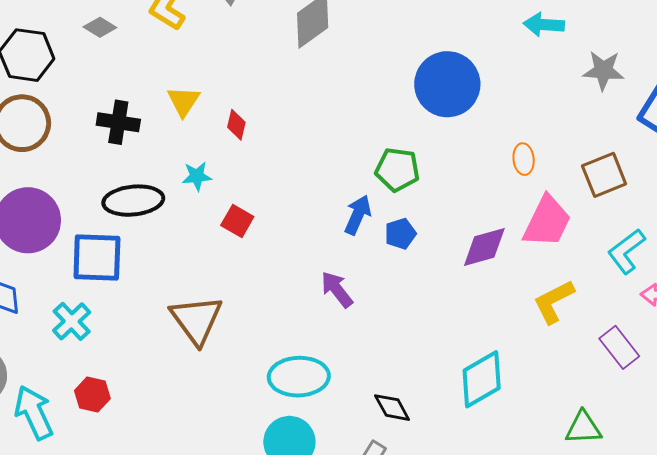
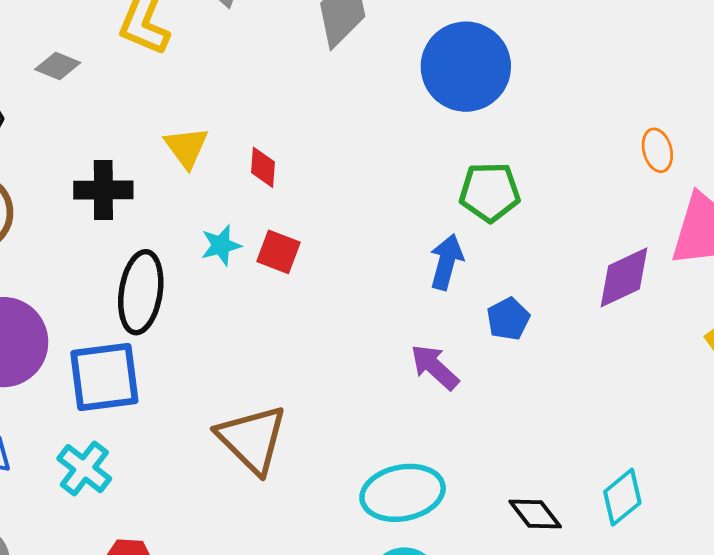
blue circle: (447, 84) -> (466, 67), moved
black ellipse: (133, 201) -> (141, 292), turned -66
red square: (237, 221) -> (278, 252), moved
blue pentagon: (400, 234) -> (508, 319), moved
cyan diamond: (482, 379) -> (622, 497), moved, size x0.7

